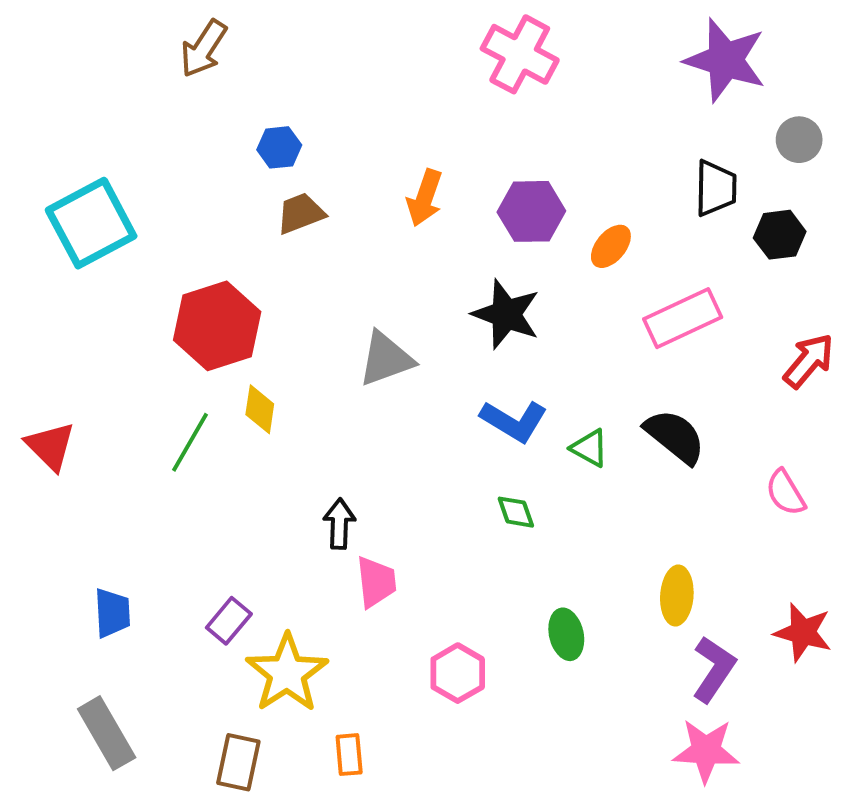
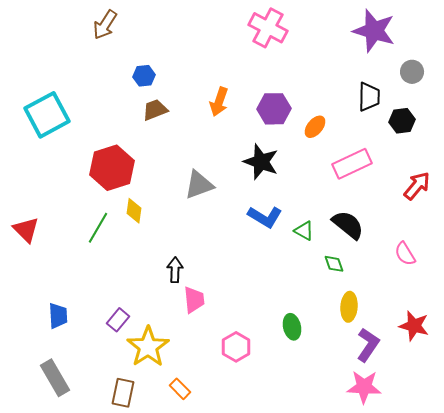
green diamond: (516, 512) -> (334, 264), moved
orange rectangle: (349, 755) -> (180, 389), turned -40

